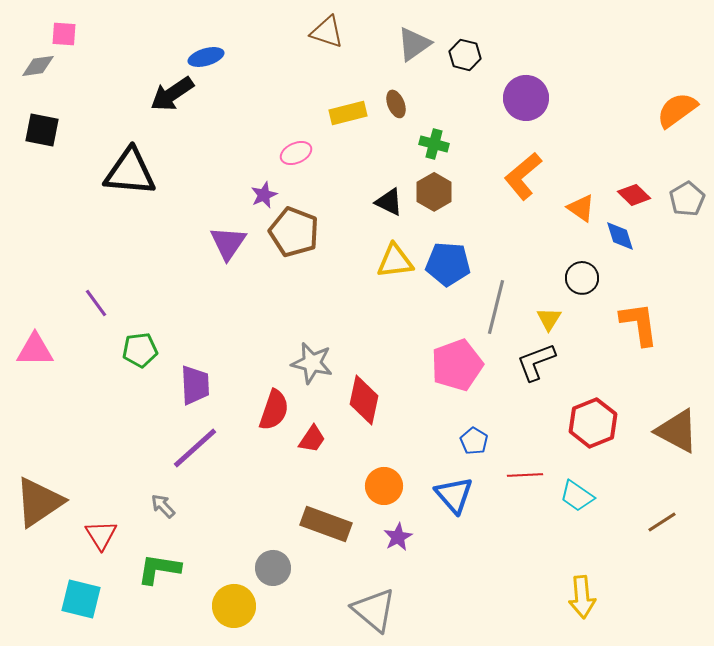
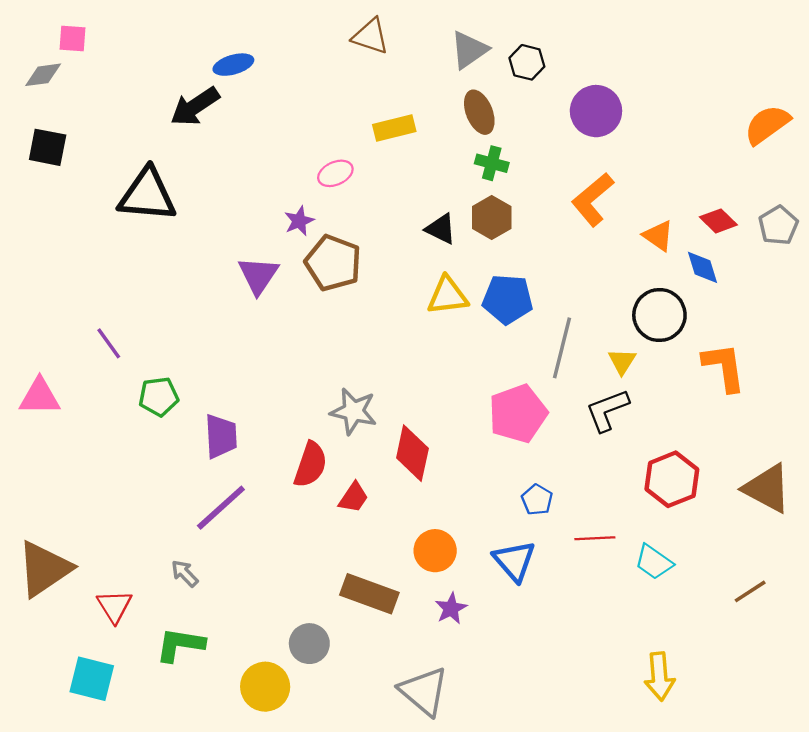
brown ellipse: (396, 104) -> (479, 112), moved, size x1.4
black circle: (582, 278) -> (659, 315), size x1.4

